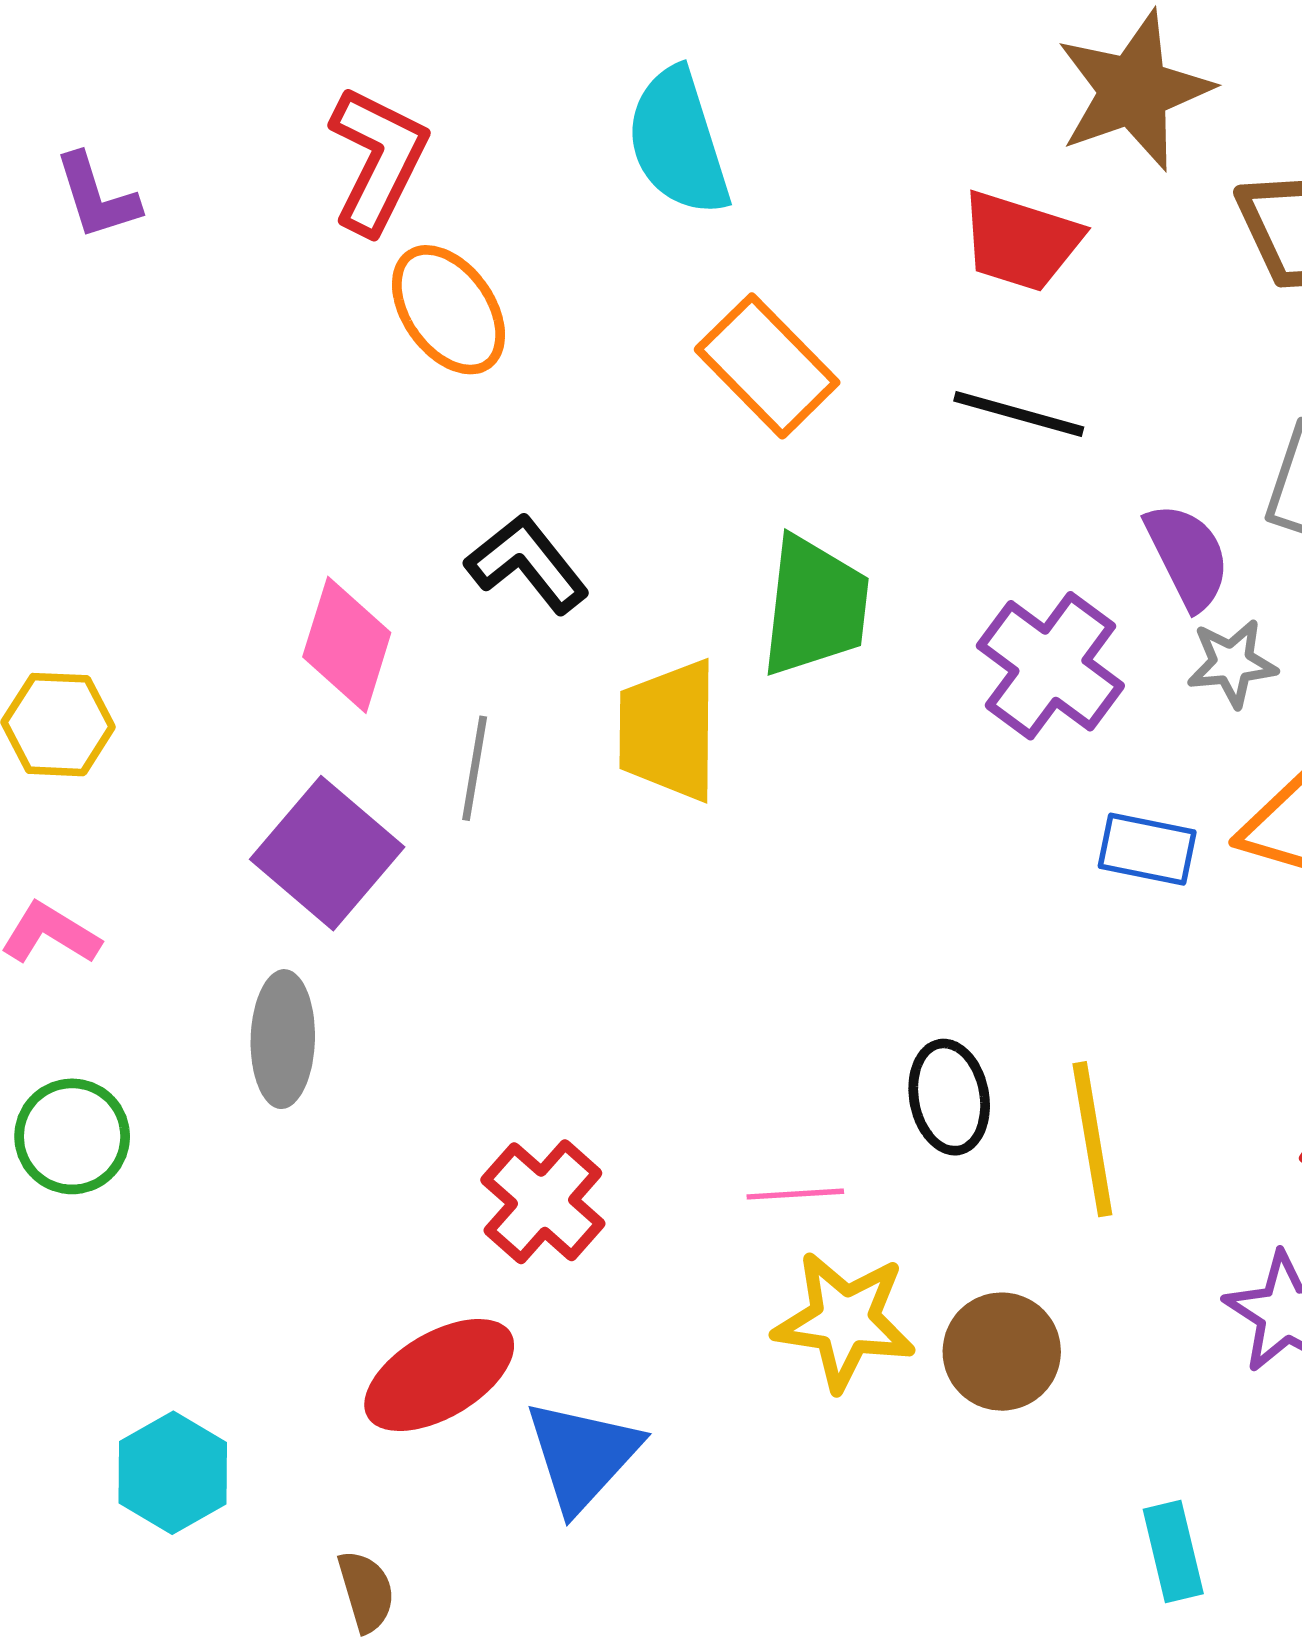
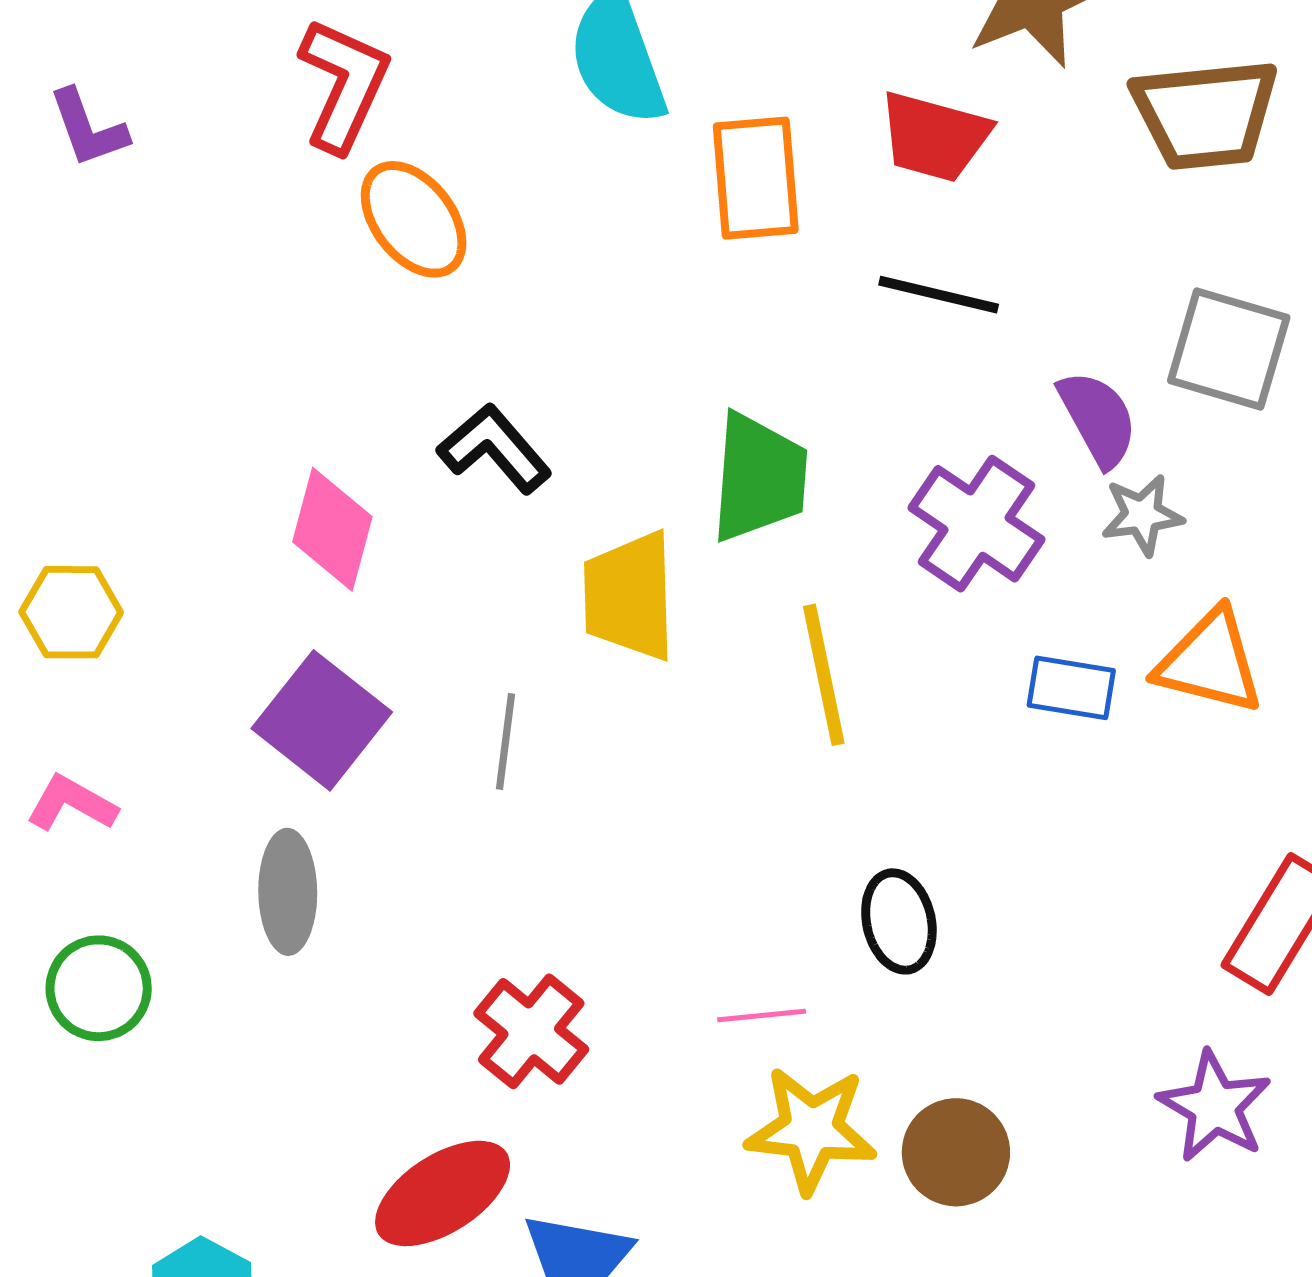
orange rectangle: (767, 366) -> (756, 178), moved, turned 42
gray line: (475, 768) -> (505, 741), moved
yellow line: (1092, 1139) -> (824, 675), moved

